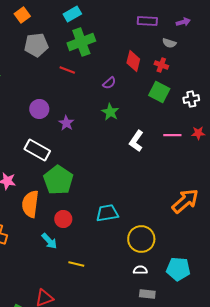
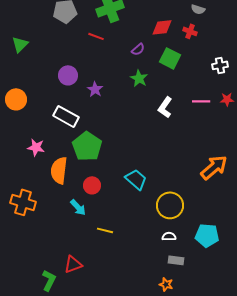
red diamond: (133, 61) -> (162, 27), turned 70
green square: (159, 92) -> (170, 58), moved
cyan trapezoid: (107, 213) -> (136, 179), turned 50

